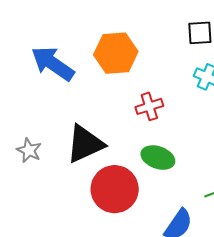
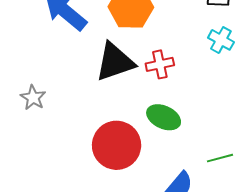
black triangle: (85, 144) -> (115, 62), moved

